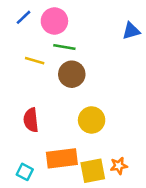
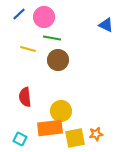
blue triangle: (131, 31) -> (106, 25), turned 42
yellow circle: (92, 120) -> (61, 111), moved

